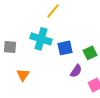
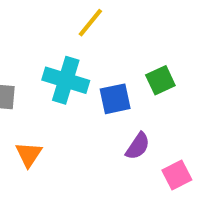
green square: (90, 53) -> (160, 80), moved

